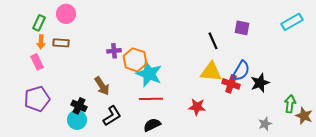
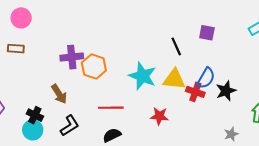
purple cross: (114, 51) -> (72, 57), size x1.5
cyan star: (149, 74) -> (142, 76), moved

